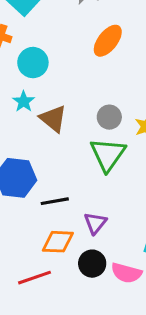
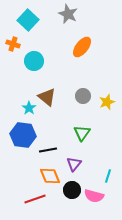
cyan star: (24, 101) -> (29, 108), moved
green triangle: (108, 154) -> (82, 133), moved, size x0.7
orange diamond: (58, 242) -> (50, 176), turned 65

